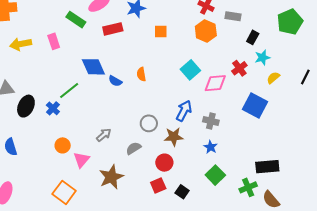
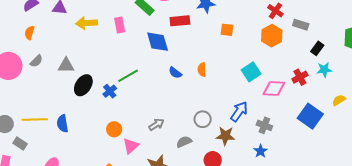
blue diamond: (93, 67) -> (158, 42), moved
yellow semicircle: (273, 78) -> (339, 100), moved

